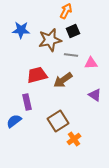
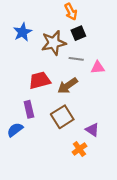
orange arrow: (66, 11) -> (71, 12), turned 126
blue star: (21, 30) -> (23, 32), turned -30
purple triangle: (95, 95) -> (92, 130), moved
brown square: (58, 121) -> (62, 117), moved

